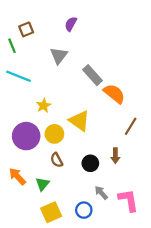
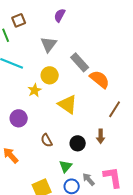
yellow circle: (54, 134) -> (50, 75), moved
purple circle: (26, 136) -> (19, 118), size x0.7
green triangle: (42, 184) -> (66, 166), moved
gray arrow: (101, 193) -> (89, 179), moved

